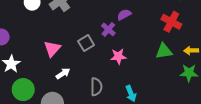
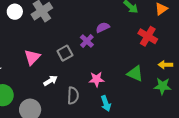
green triangle: (164, 51) -> (135, 74), moved, turned 30
pink star: (118, 56) -> (97, 79), moved
white arrow: (63, 74) -> (50, 81), moved

